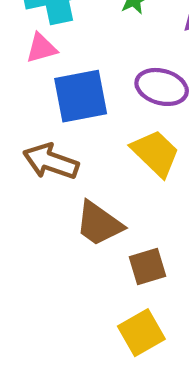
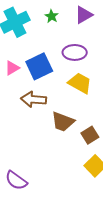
pink triangle: (41, 48) -> (12, 68), moved

